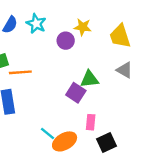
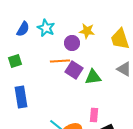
orange line: (20, 72) -> (60, 61), moved
purple square: (76, 93) -> (74, 70), moved

